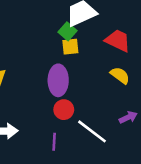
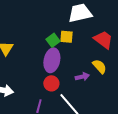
green square: (67, 31) -> (53, 40), moved
purple arrow: (128, 117) -> (82, 77), moved

